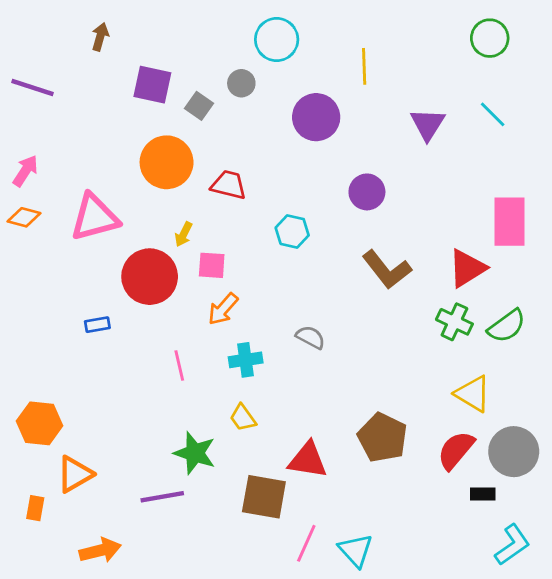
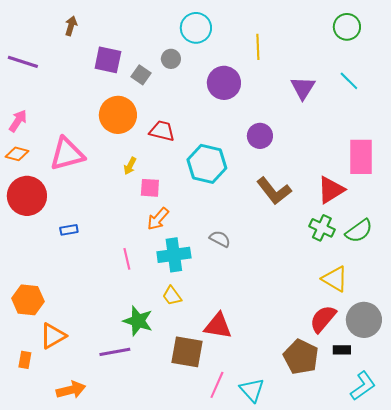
cyan hexagon: (292, 231) -> (207, 164), size x1.6
red circle: (150, 277) -> (27, 196), moved
cyan cross: (246, 360) -> (174, 255), size x1.4
brown pentagon: (382, 438) -> (301, 357), moved

